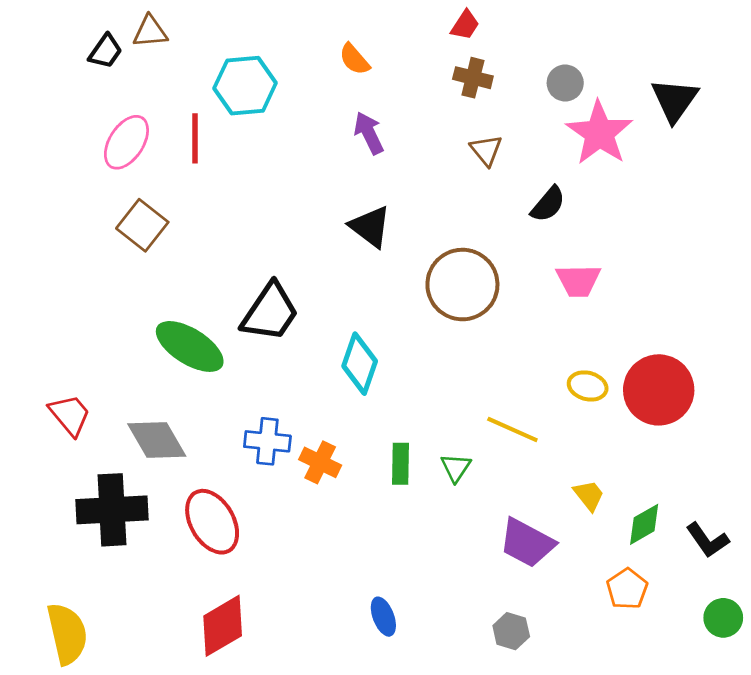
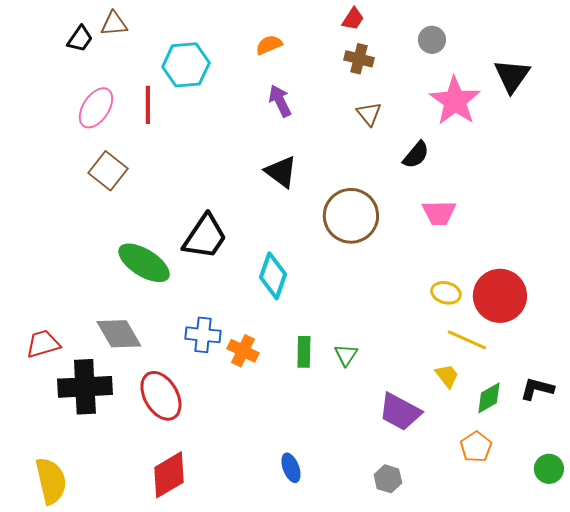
orange semicircle: (354, 59) -> (269, 45), turned 108
gray circle: (565, 83) -> (432, 40), moved
red trapezoid: (70, 415) -> (43, 344), moved, turned -66
yellow line: (512, 429) -> (467, 340), moved
black L-shape: (707, 540) -> (537, 389), moved, turned 140

